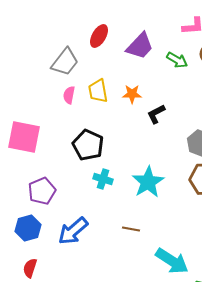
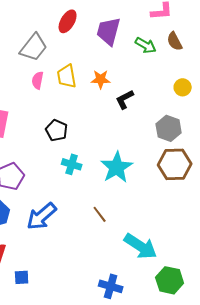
purple trapezoid: (140, 46) -> (109, 31), turned 152
black pentagon: (88, 145) -> (57, 130), size x0.7
brown line: (131, 229) -> (100, 214), turned 42

